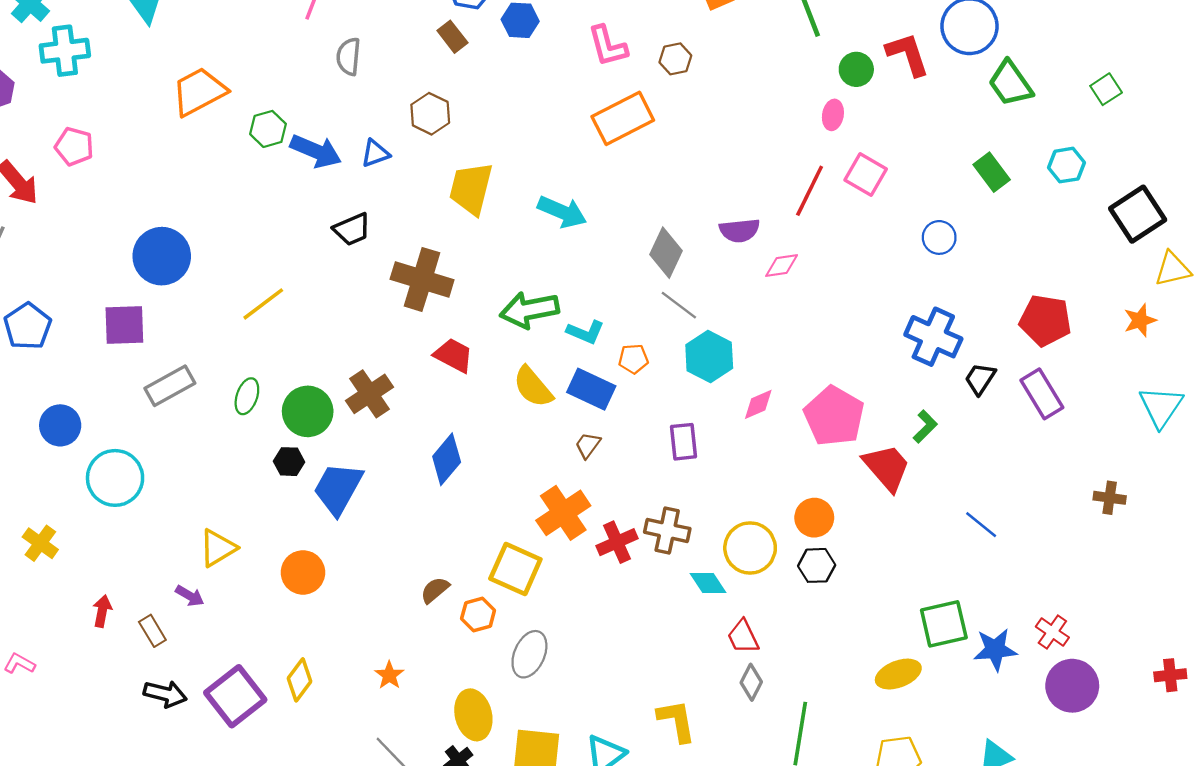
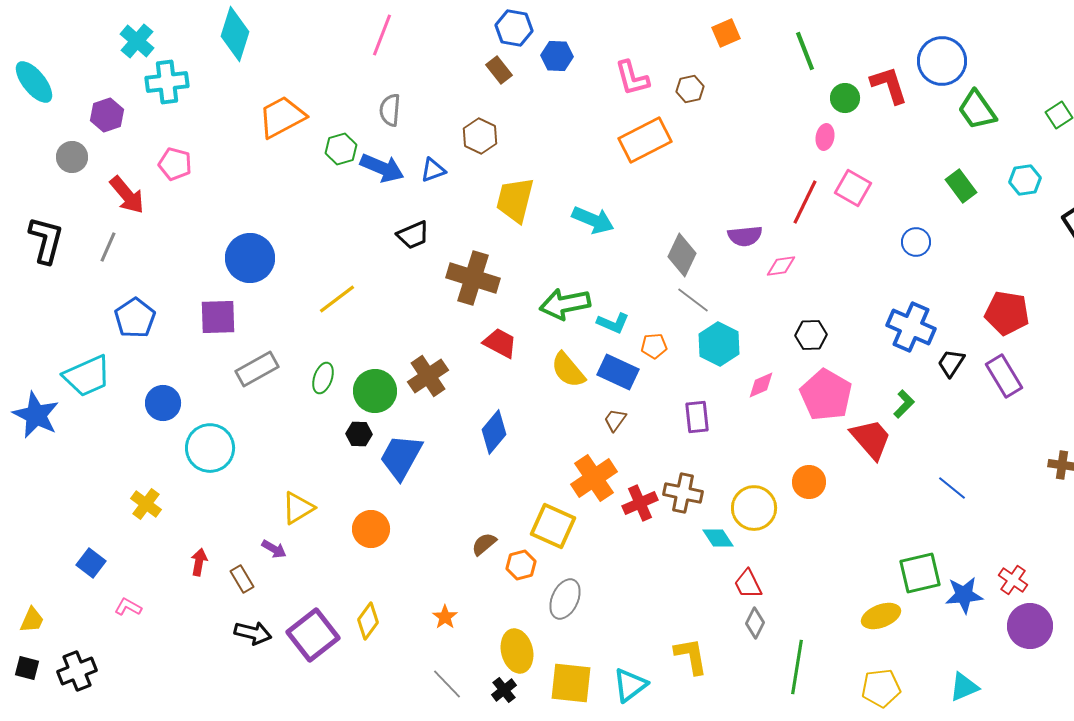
gray semicircle: (349, 57) -> (390, 110), moved
black hexagon: (817, 565) -> (811, 335), moved

